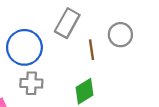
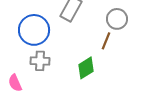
brown line: (91, 50) -> (106, 41), moved, turned 30

